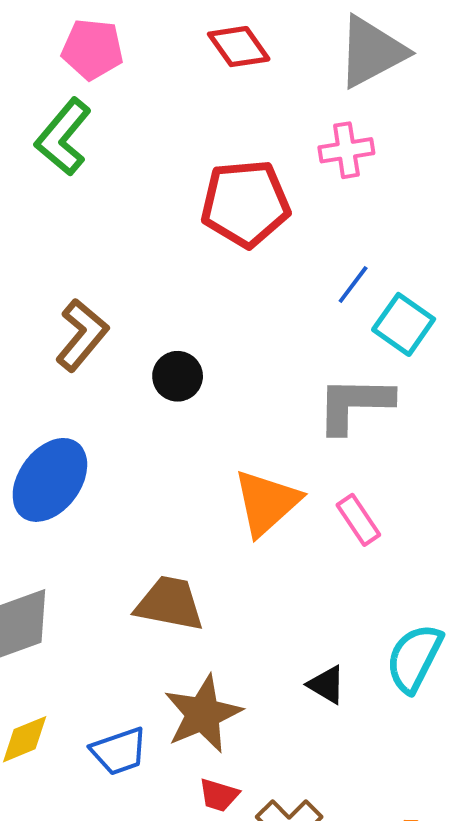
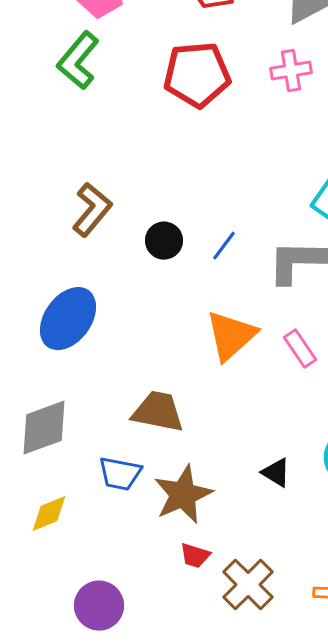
red pentagon: (245, 203) -> (197, 75), moved
blue line: (353, 285) -> (224, 246), moved
blue trapezoid: (119, 751) -> (120, 474), moved, turned 30

